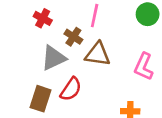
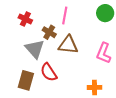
gray triangle: (54, 58) -> (35, 49), turned -45
red semicircle: (71, 89) -> (49, 72), turned 114

